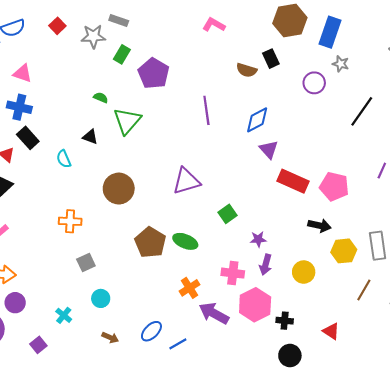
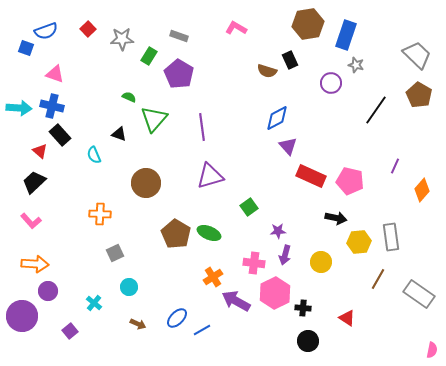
gray rectangle: (119, 21) -> (179, 36), moved
purple line: (206, 110) -> (202, 127), moved

